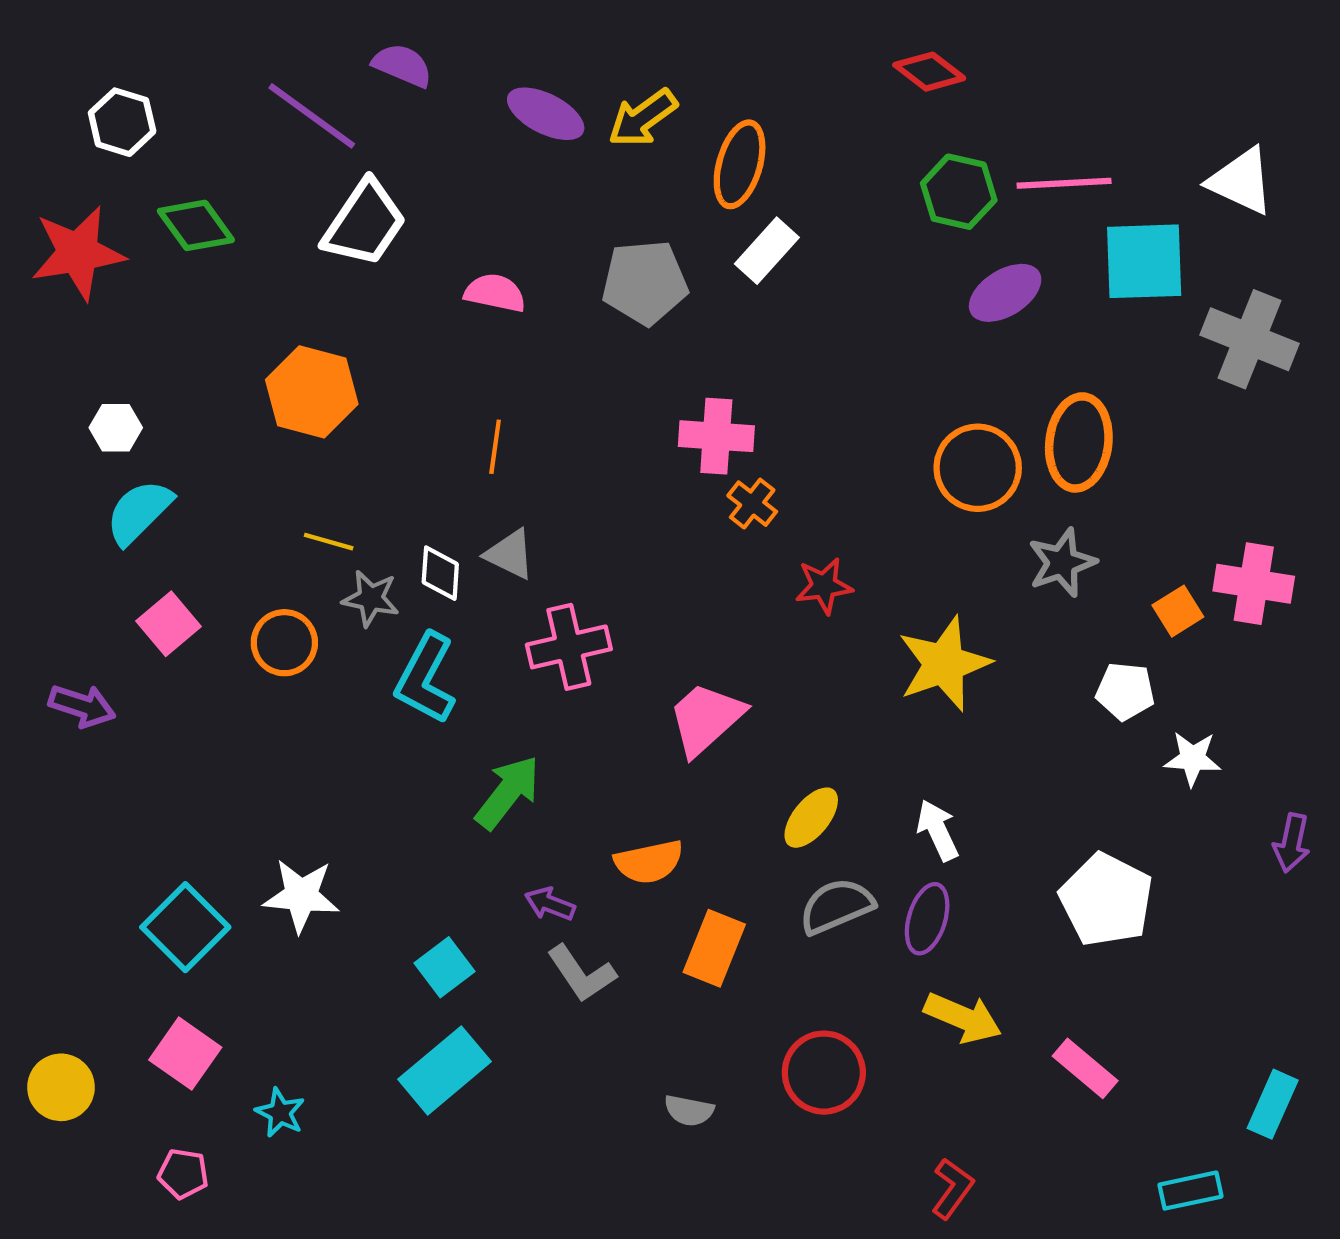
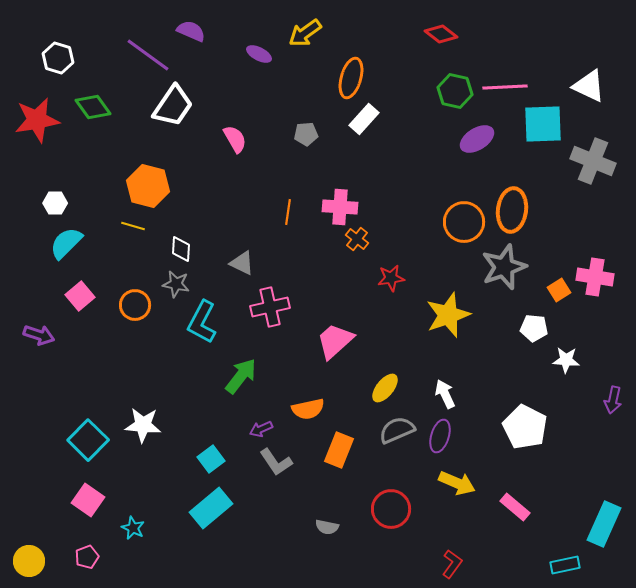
purple ellipse: (546, 114) -> (259, 54), size x0.7
yellow arrow: (643, 118) -> (305, 33), moved
gray pentagon: (645, 282) -> (306, 134), size x0.6
pink semicircle: (495, 293) -> (235, 139), turned 48
orange line: (495, 447) -> (288, 212), moved
yellow line: (329, 542) -> (133, 226), moved
gray star: (1062, 563) -> (504, 267), size x1.4
white diamond: (440, 573) -> (181, 249), moved
purple arrow: (550, 904) -> (261, 429), turned -45
yellow circle: (61, 1087) -> (29, 561), moved
cyan rectangle: (1273, 1104) -> (604, 524), size x1.4
pink pentagon: (183, 1174) -> (87, 557), turned -30

